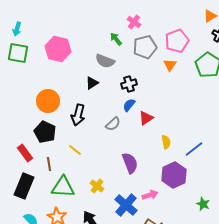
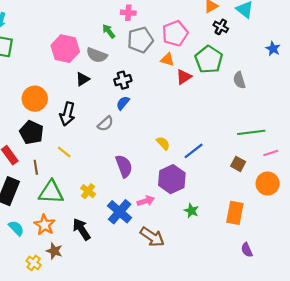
pink cross: (134, 22) -> (128, 13), turned -32
pink hexagon: (58, 49) -> (65, 49), moved
orange triangle: (170, 65) -> (167, 60), turned -48
red triangle: (146, 118) -> (184, 77), moved
yellow semicircle: (166, 142) -> (163, 143), turned -32
green star: (203, 204) -> (191, 211), moved

